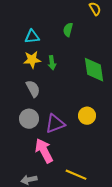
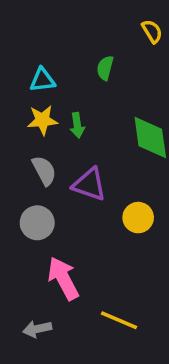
purple triangle: (55, 124) -> (89, 184), moved, turned 40

